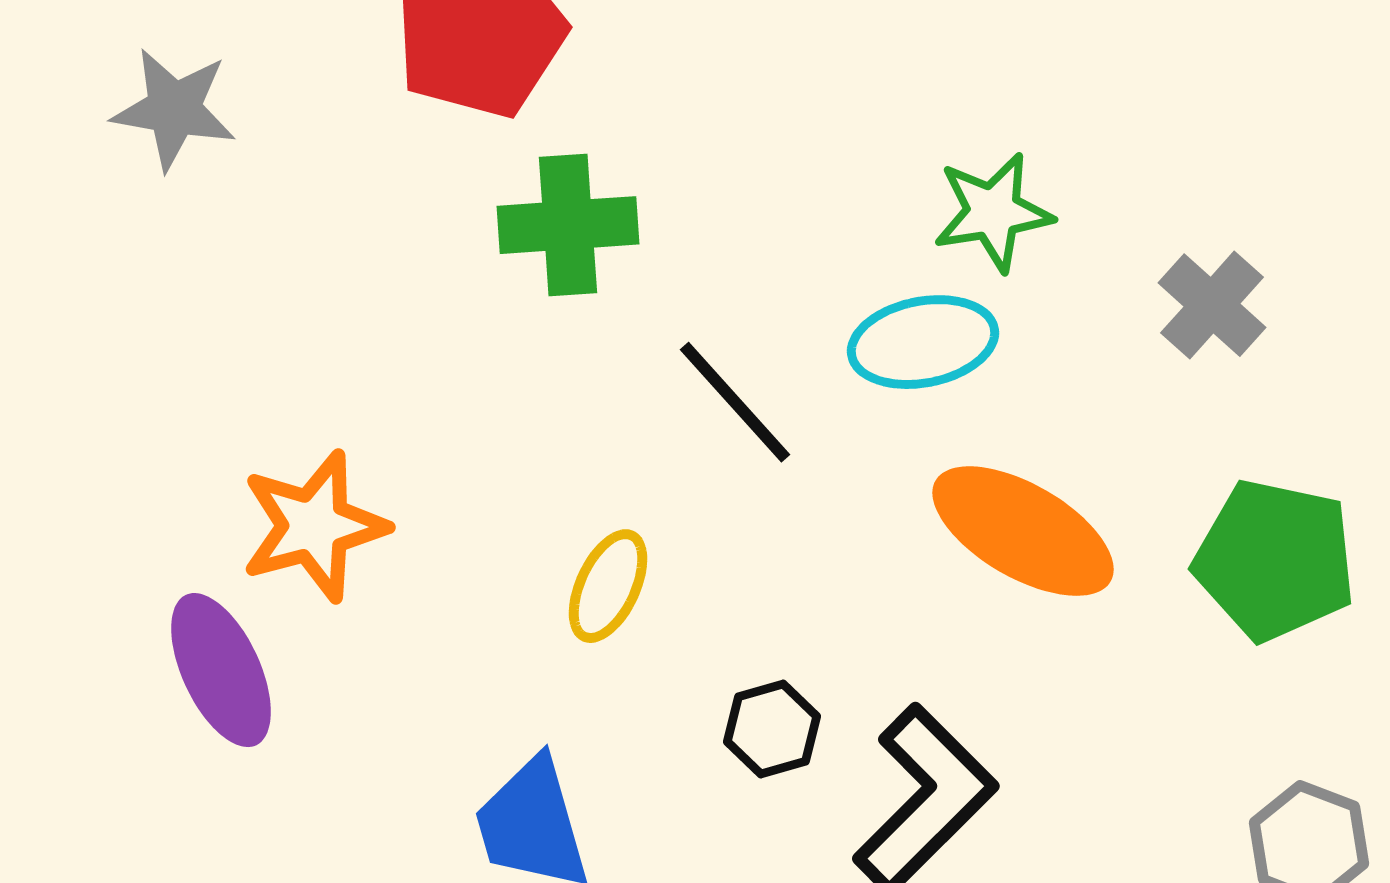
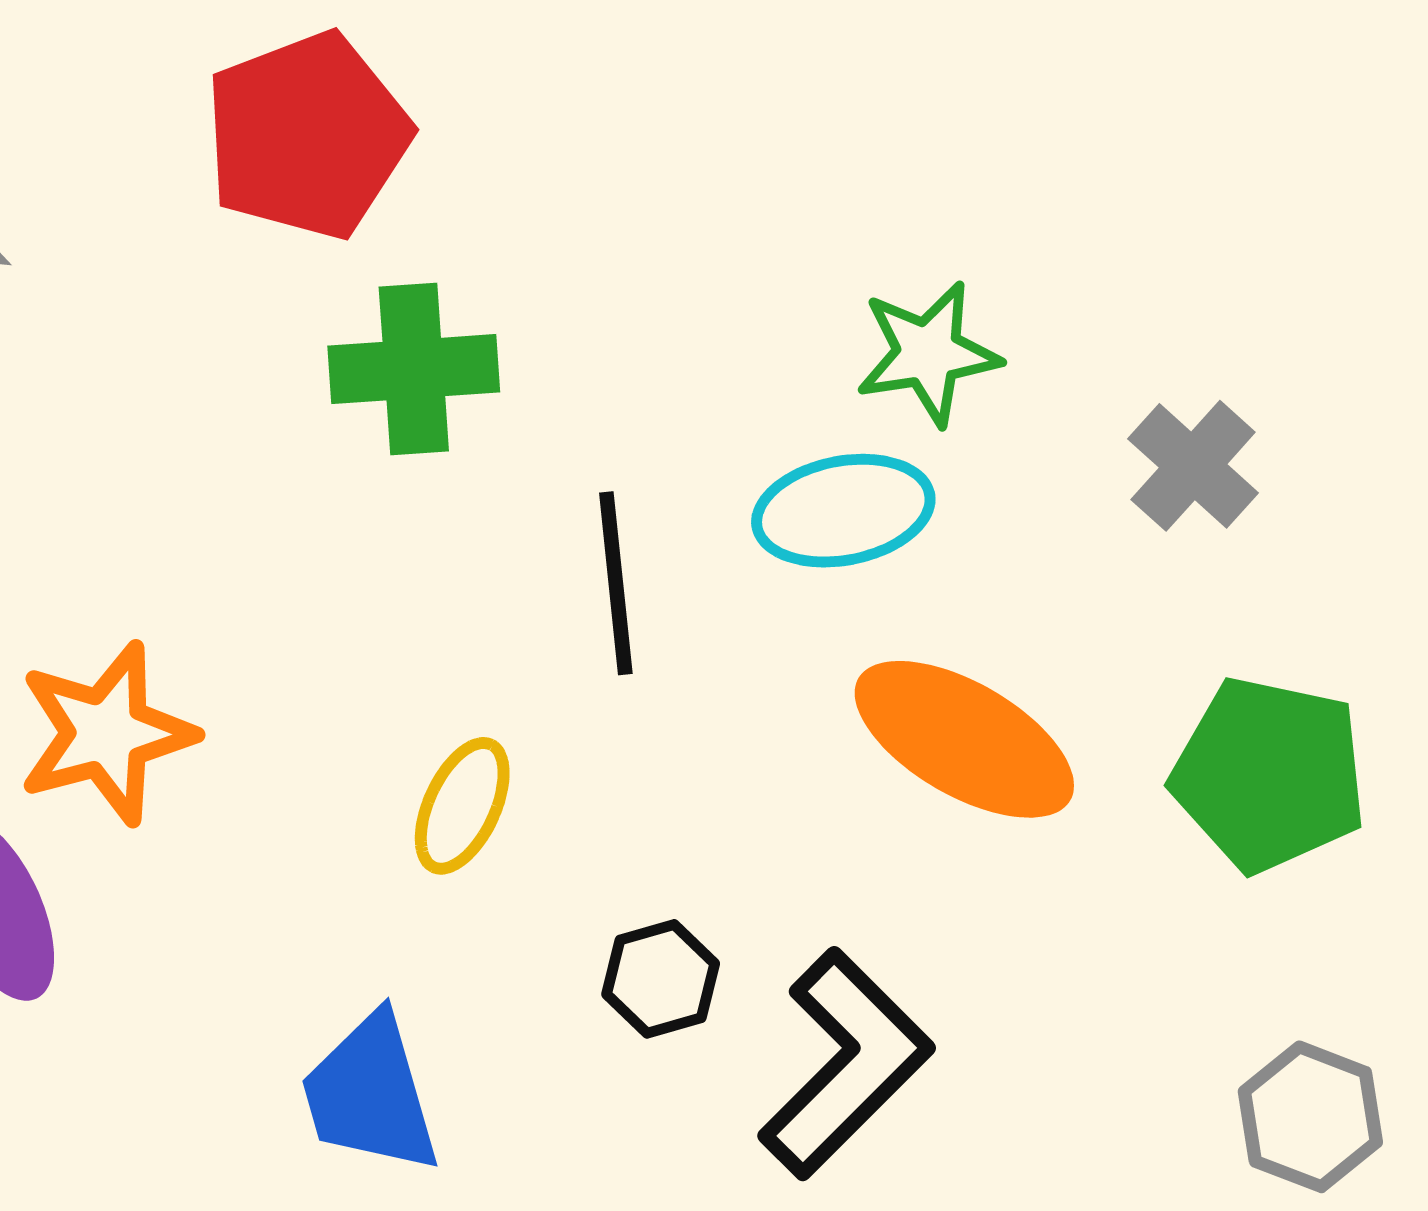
black line: (735, 402) -> (616, 583), turned 36

